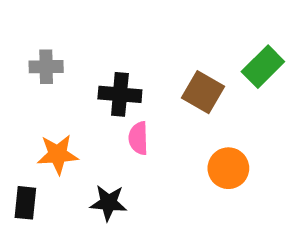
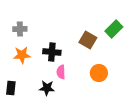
black cross: (120, 94) -> (52, 52), moved
pink semicircle: (138, 138) -> (61, 72), moved
orange star: (58, 154) -> (22, 55), moved

